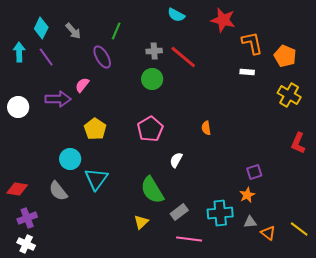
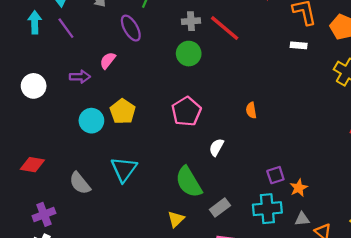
purple arrow: (58, 99) -> (80, 77), size x0.7
cyan circle: (70, 159) -> (91, 121), moved
purple square: (254, 172) -> (275, 175), moved
red diamond: (17, 189) -> (32, 165), moved

